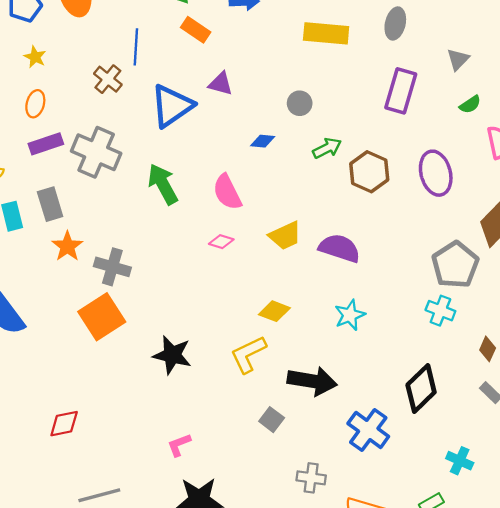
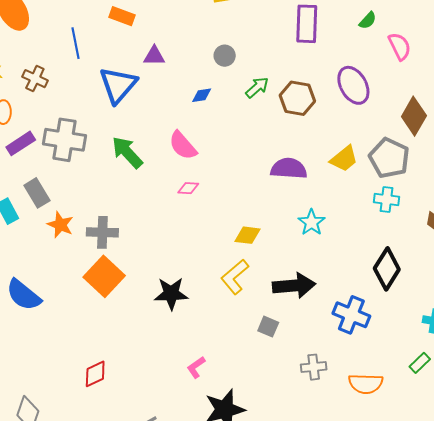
brown cross: (108, 79) -> (35, 79), moved
yellow trapezoid: (285, 236) -> (344, 159), moved

